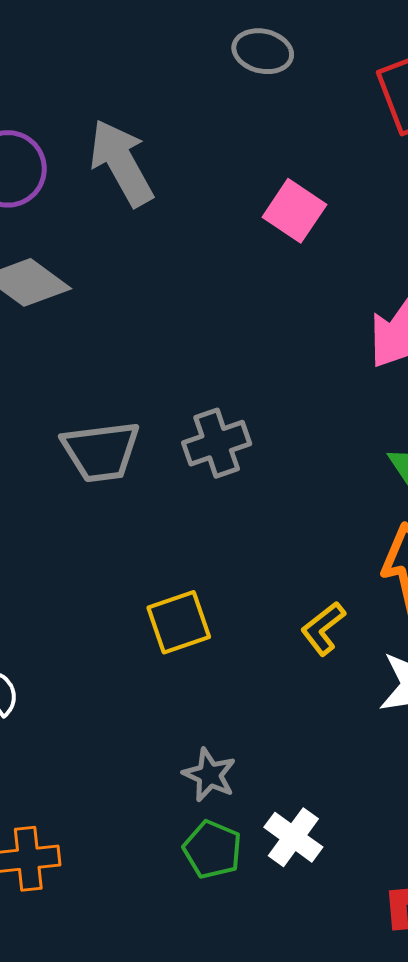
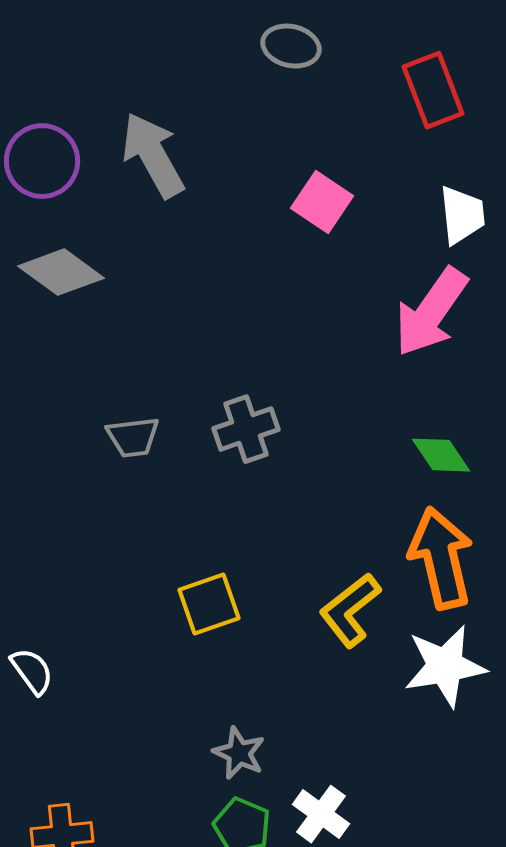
gray trapezoid: (101, 451) -> (133, 437), size x0.7
yellow L-shape: (323, 628) -> (350, 610), size x1.4

